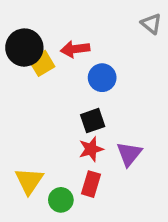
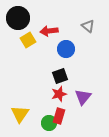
gray triangle: (151, 24) -> (88, 26), moved
black circle: (24, 48) -> (18, 18), moved
green circle: (61, 200) -> (49, 123), moved

